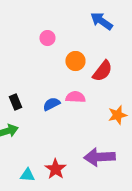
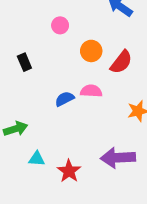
black rectangle: (15, 102) -> (24, 62), moved
cyan triangle: (27, 175) -> (37, 159), moved

